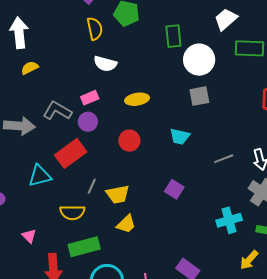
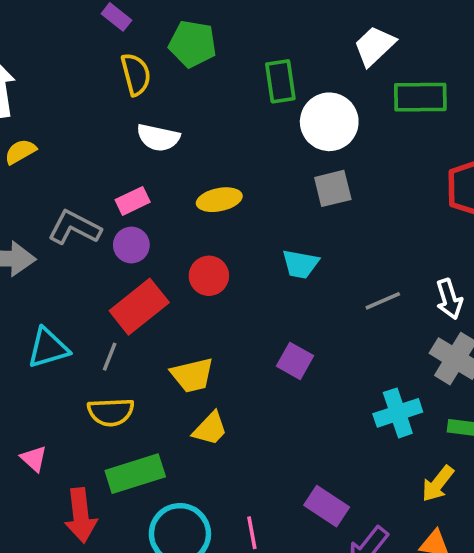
red rectangle: (71, 153) -> (139, 307), moved
gray line: (92, 186) -> (110, 357), moved

